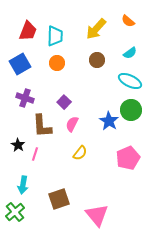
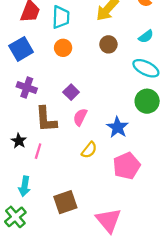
blue star: (109, 121) -> (118, 127), moved
pink pentagon: (128, 158) -> (127, 166), moved

